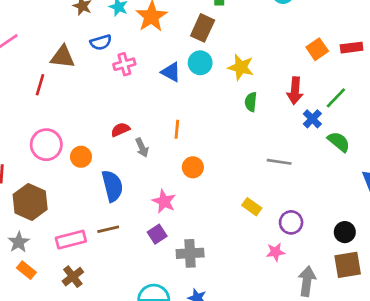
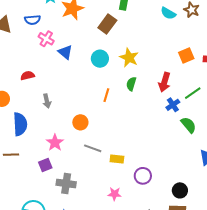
cyan circle: (200, 63) -> (100, 59), moved
pink cross: (124, 64) -> (46, 39), turned 35
blue triangle: (171, 72) -> (65, 52), moved
orange line: (177, 129) -> (106, 95), moved
red semicircle: (120, 130) -> (28, 76), moved
gray line: (279, 162) -> (93, 148), moved
yellow rectangle: (252, 207) -> (117, 159), turned -40
pink star: (276, 252) -> (115, 194), moved

